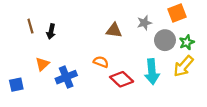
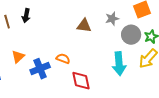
black arrow: (51, 31) -> (26, 16), moved
orange semicircle: (101, 62) -> (63, 59), moved
red diamond: (122, 79) -> (81, 81), moved, turned 35

